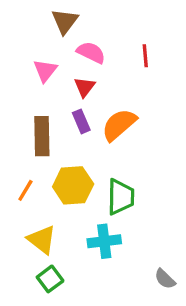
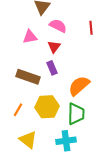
pink triangle: (45, 71) -> (30, 37), turned 42
orange semicircle: (119, 125) -> (79, 86), moved
brown rectangle: (42, 136) -> (28, 77), turned -70

